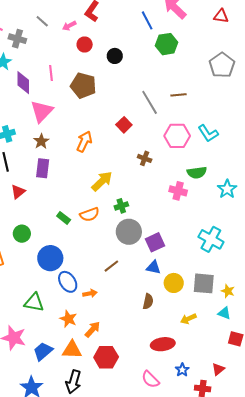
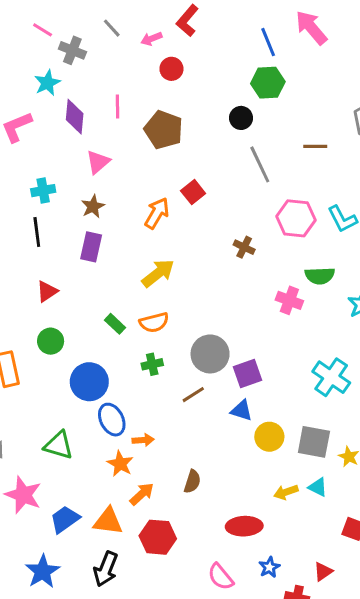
green hexagon: (167, 44) -> (268, 83), moved
black circle: (115, 56) -> (241, 118), moved
brown line: (178, 95) -> (315, 146), moved
pink triangle: (42, 111) -> (98, 162), size x0.7
red square: (124, 125) -> (193, 192), moved
yellow arrow: (102, 181) -> (158, 273), moved
red triangle: (18, 192) -> (47, 291), moved
green cross: (121, 206) -> (152, 364), moved
brown line: (111, 266) -> (193, 395), moved
brown semicircle: (148, 301) -> (192, 482), moved
cyan triangle: (224, 313) -> (318, 487), moved
orange star: (68, 319) -> (120, 464), moved

